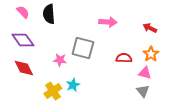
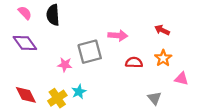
pink arrow: (108, 22) -> (118, 35), moved
gray square: (83, 48) -> (90, 52), turned -30
red diamond: (24, 68) -> (26, 95), moved
pink triangle: (145, 73) -> (182, 79), moved

